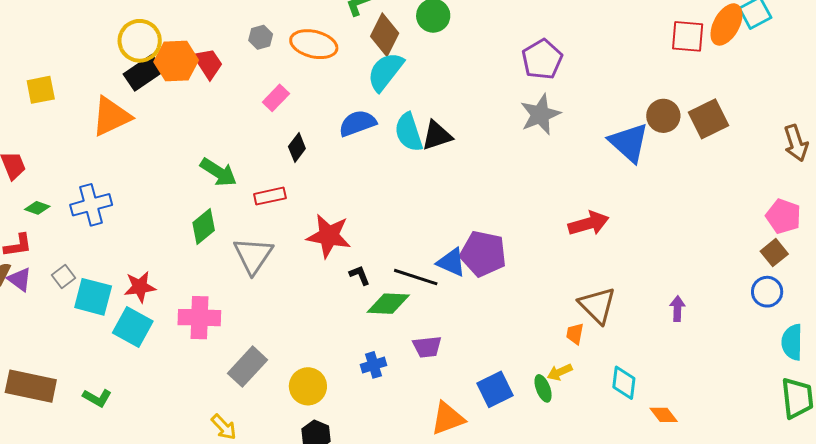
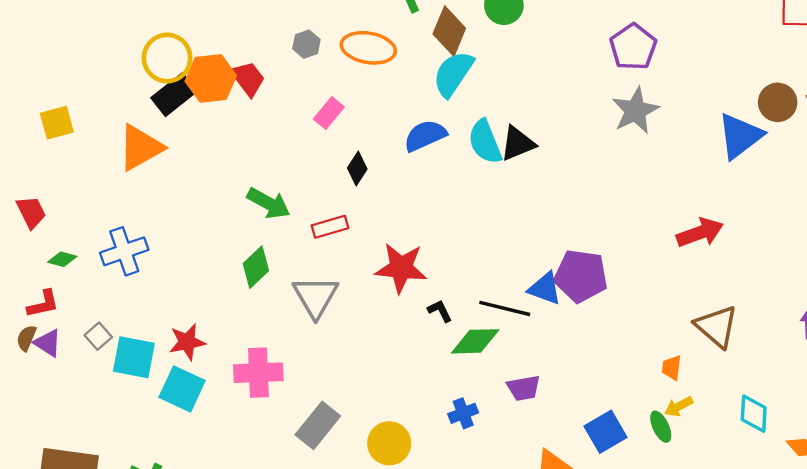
blue triangle: (629, 143) -> (740, 136), turned 45
orange trapezoid: (575, 334) -> (672, 368), moved

